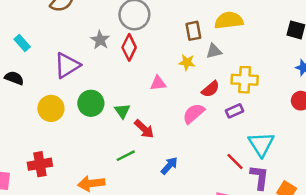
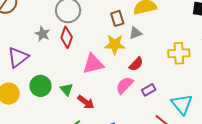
yellow star: (187, 62) -> (115, 44), size x1.5
yellow cross: (245, 80) -> (179, 53), moved
pink triangle: (158, 83) -> (93, 64), size x1.6
purple rectangle: (234, 111) -> (149, 90), moved

